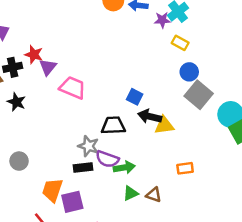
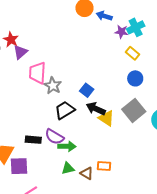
pink trapezoid: (73, 88) -> (37, 73), turned -120
gray square: (199, 95) -> (134, 110), moved
black trapezoid: (113, 125) -> (65, 110), turned -40
yellow triangle: (164, 125) -> (106, 118), turned 30
gray star: (88, 146) -> (53, 86), moved
orange rectangle: (185, 168) -> (104, 166), moved

